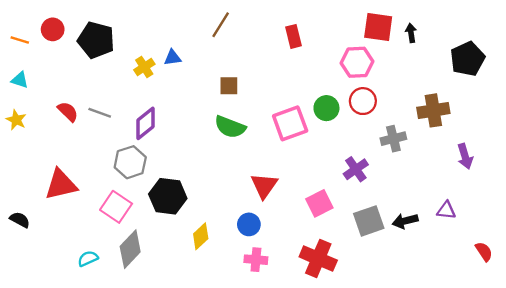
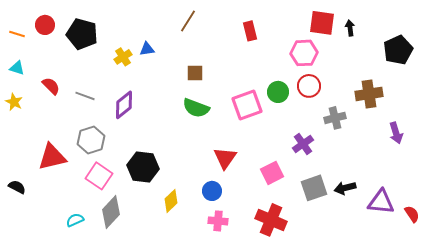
red semicircle: (68, 112) -> (51, 86), moved
gray hexagon: (130, 162) -> (91, 140), moved
purple triangle: (446, 210) -> (381, 202), moved, size x1.6

